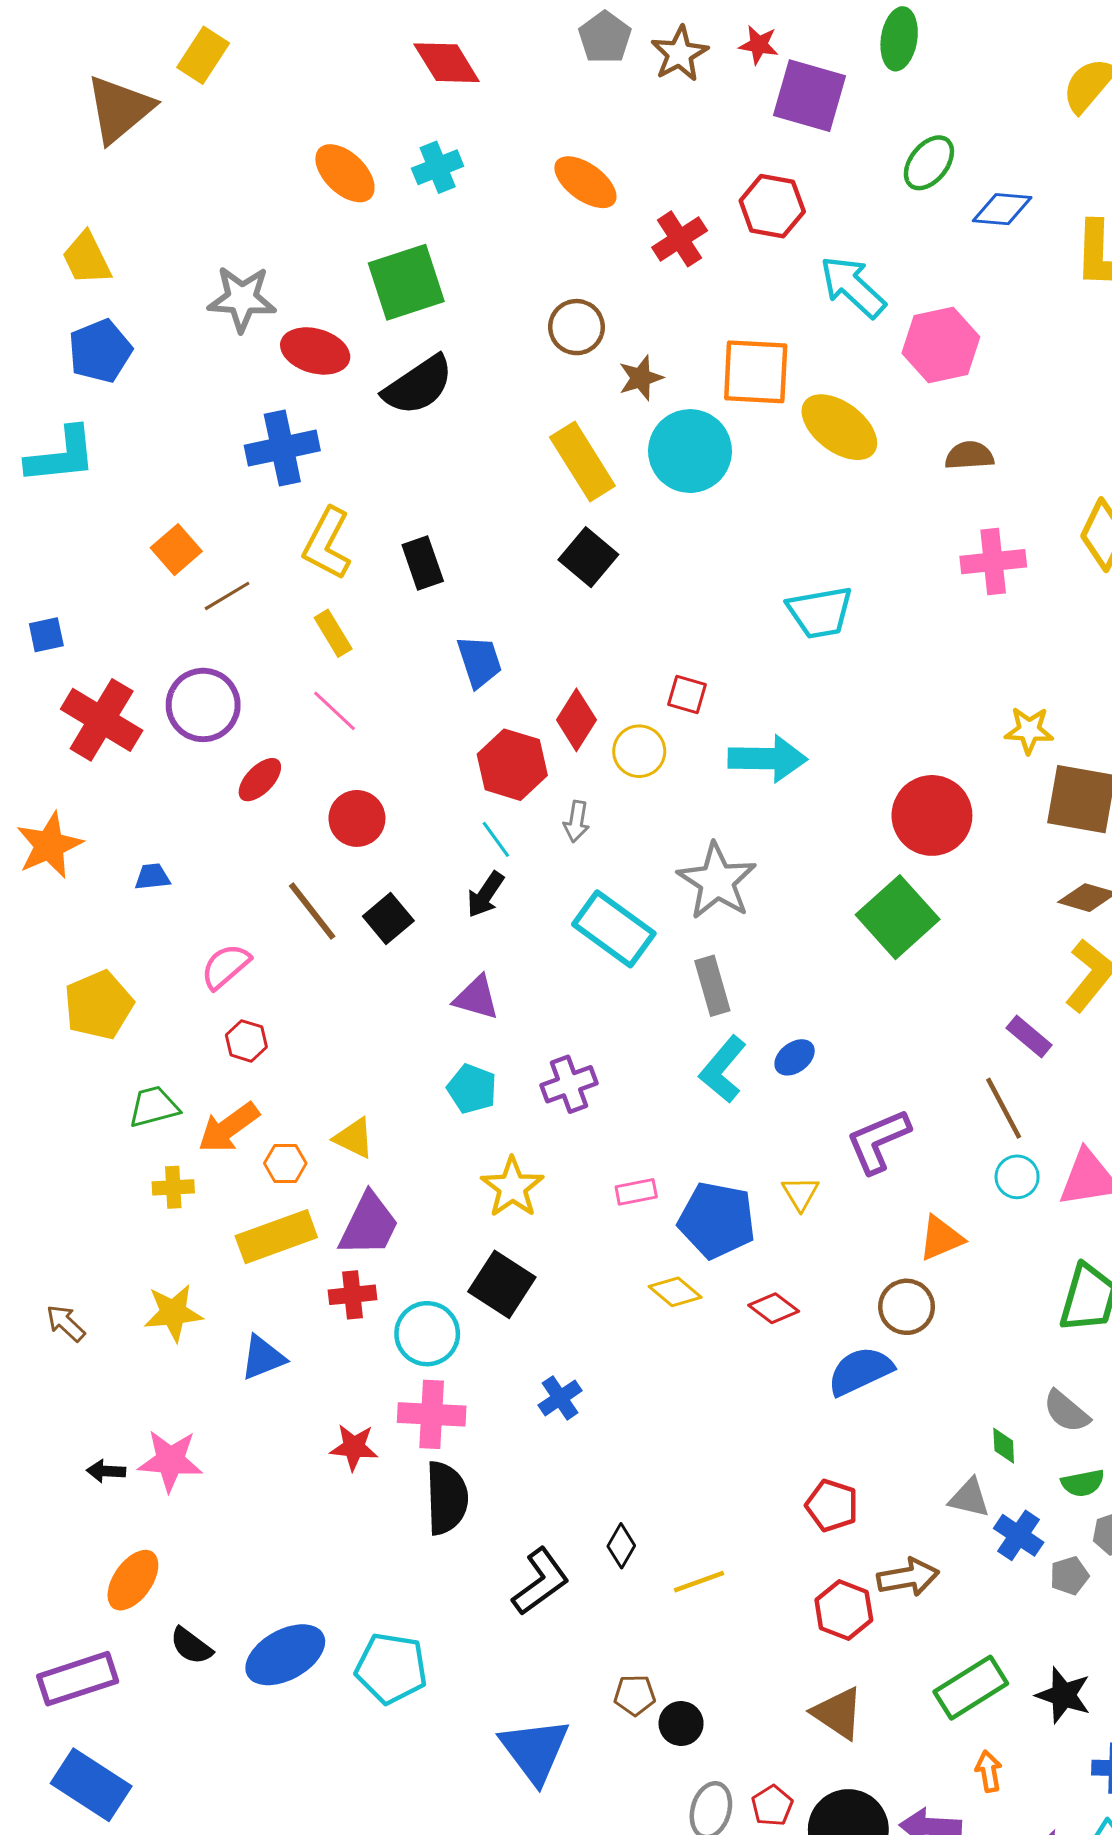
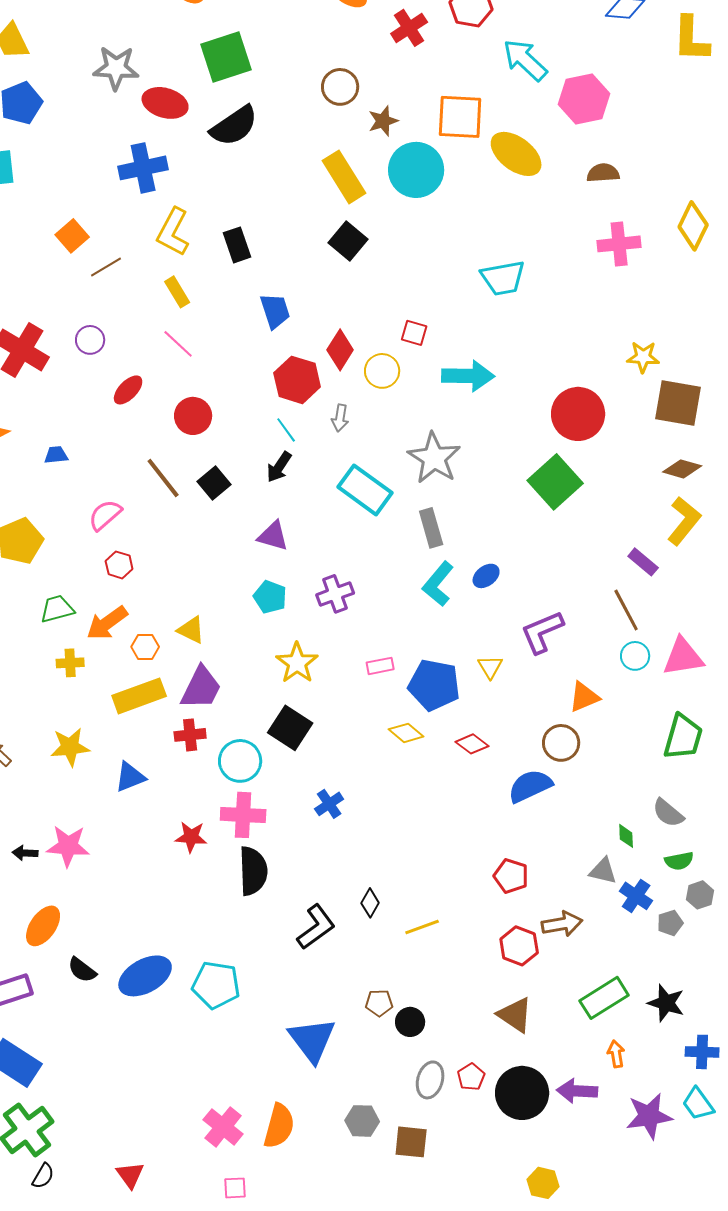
purple circle: (203, 705) -> (90, 340), size x0.6

